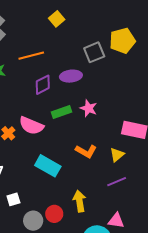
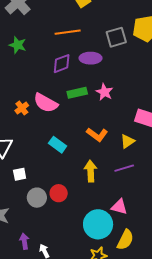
orange line: (31, 56) -> (68, 32), moved
cyan rectangle: (48, 166) -> (58, 145), size x0.7
yellow arrow: (79, 201) -> (91, 171), moved

